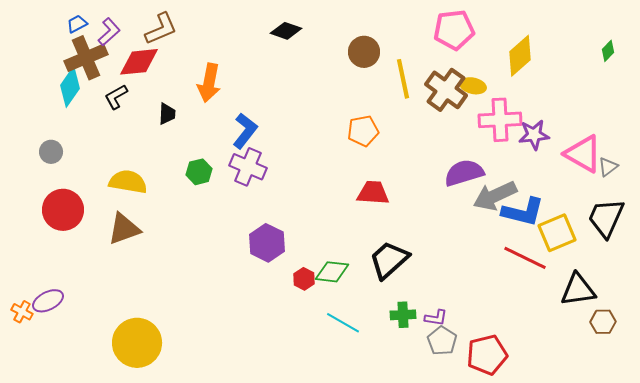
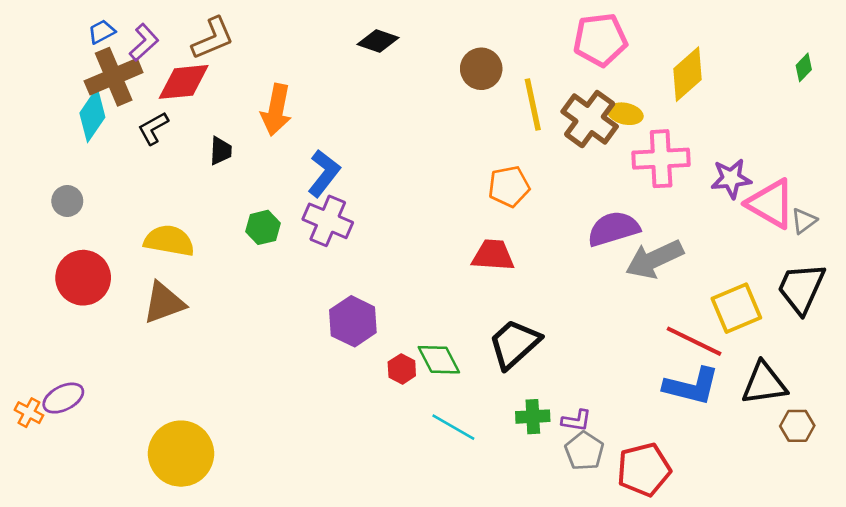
orange pentagon: (363, 131) -> (509, 186), moved
purple star: (534, 135) -> (731, 179), moved
blue L-shape: (523, 212) -> (691, 386), moved
green diamond: (332, 272) -> (439, 360), turned 56

